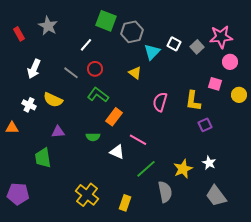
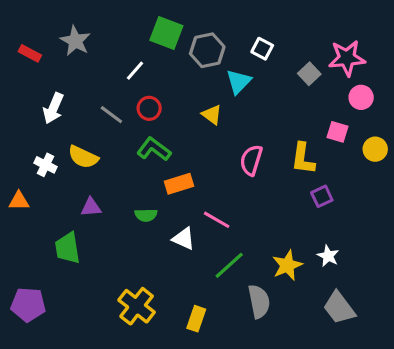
red rectangle: (19, 34) -> (30, 53), turned -32
white square: (174, 44) -> (262, 49), moved
orange rectangle: (114, 117) -> (179, 184), turned 36

